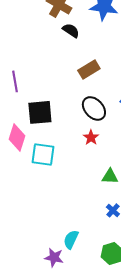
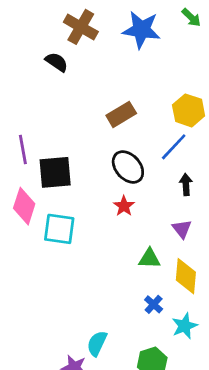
black semicircle: (71, 30) -> (57, 62), moved
purple line: (15, 81) -> (23, 149), moved

